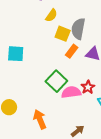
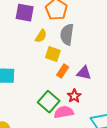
gray semicircle: (78, 29) -> (67, 34), moved
red star: (88, 87) -> (74, 96), moved

